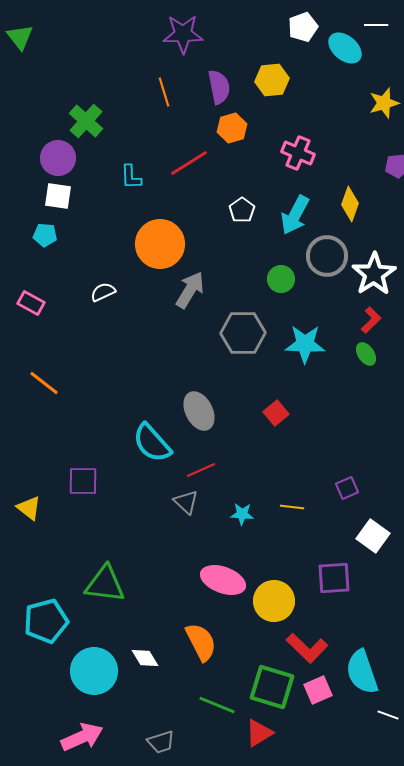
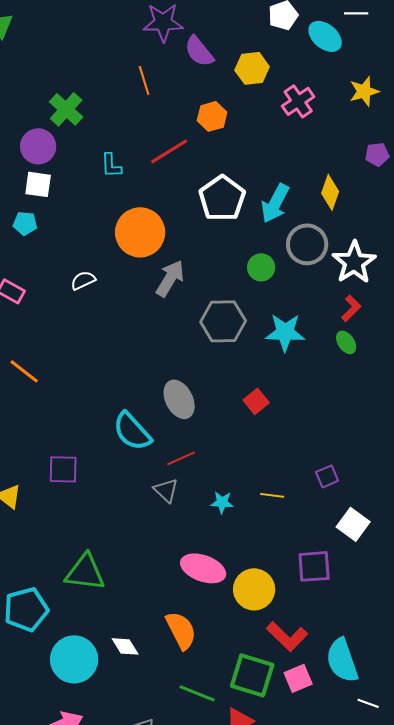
purple semicircle: (219, 87) -> (199, 51), moved, turned 152
pink cross: (298, 153) -> (298, 101), moved, turned 32
white pentagon: (242, 210) -> (222, 198), size x1.8

